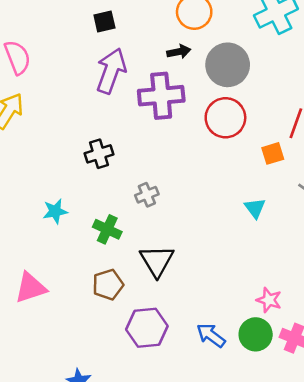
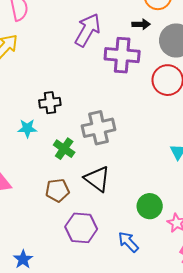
black cross: (99, 154) -> (50, 103), moved
gray cross: (147, 195) -> (98, 128), size x1.8
black triangle: (157, 261) -> (97, 179), turned -32
green circle: (256, 334) -> (150, 206), moved

